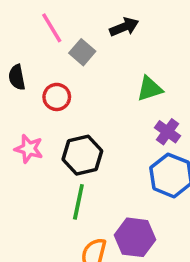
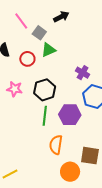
green triangle: (150, 89) -> (48, 50), moved
purple cross: (168, 132) -> (83, 73), moved
purple hexagon: (135, 237) -> (70, 115), moved

